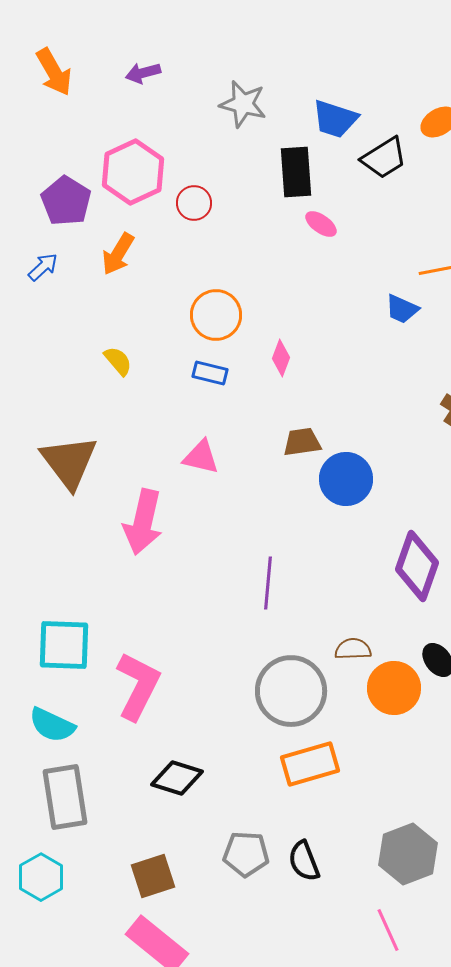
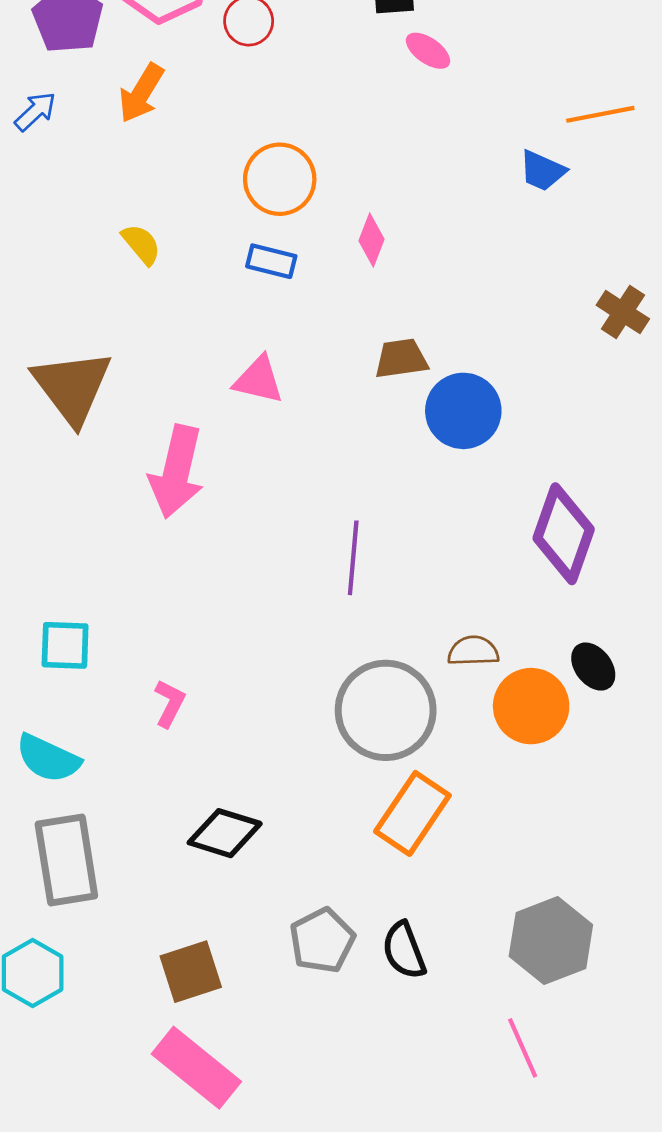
cyan square: (64, 645) -> (65, 645), size x0.7
pink L-shape: (138, 686) -> (170, 703), size x0.5
orange rectangle: (310, 764) -> (412, 813), turned -40
gray pentagon: (246, 854) -> (322, 941), turned -30

